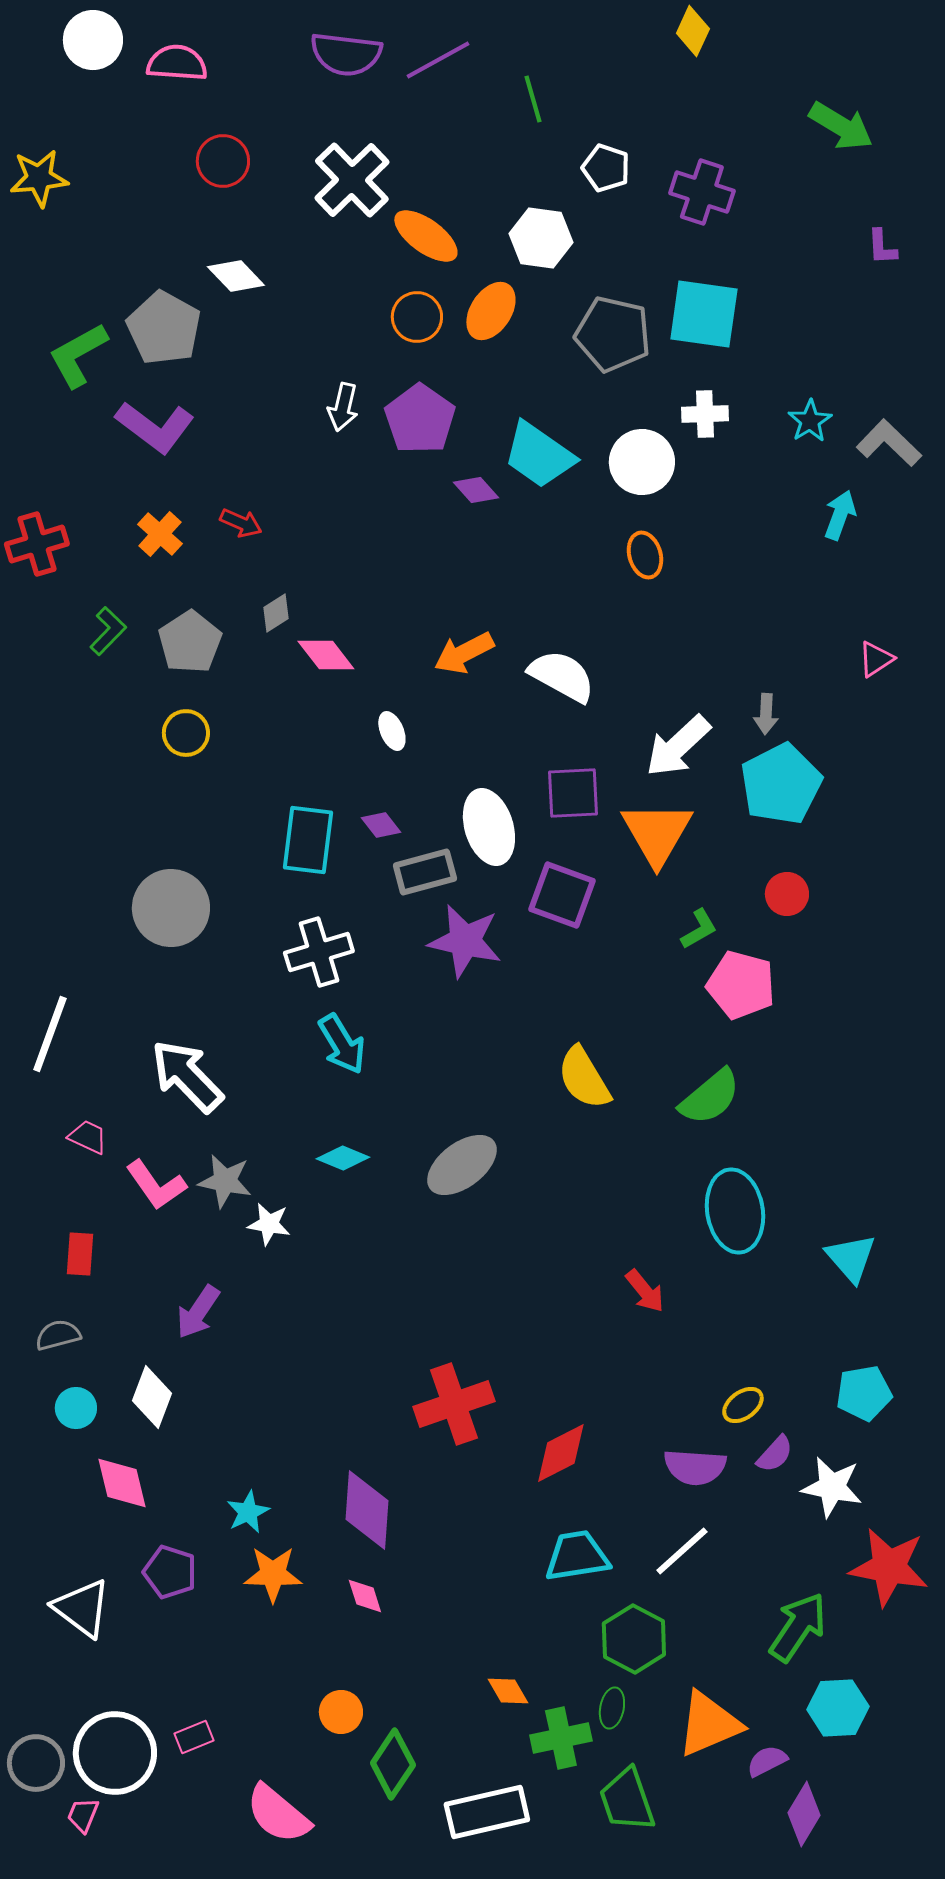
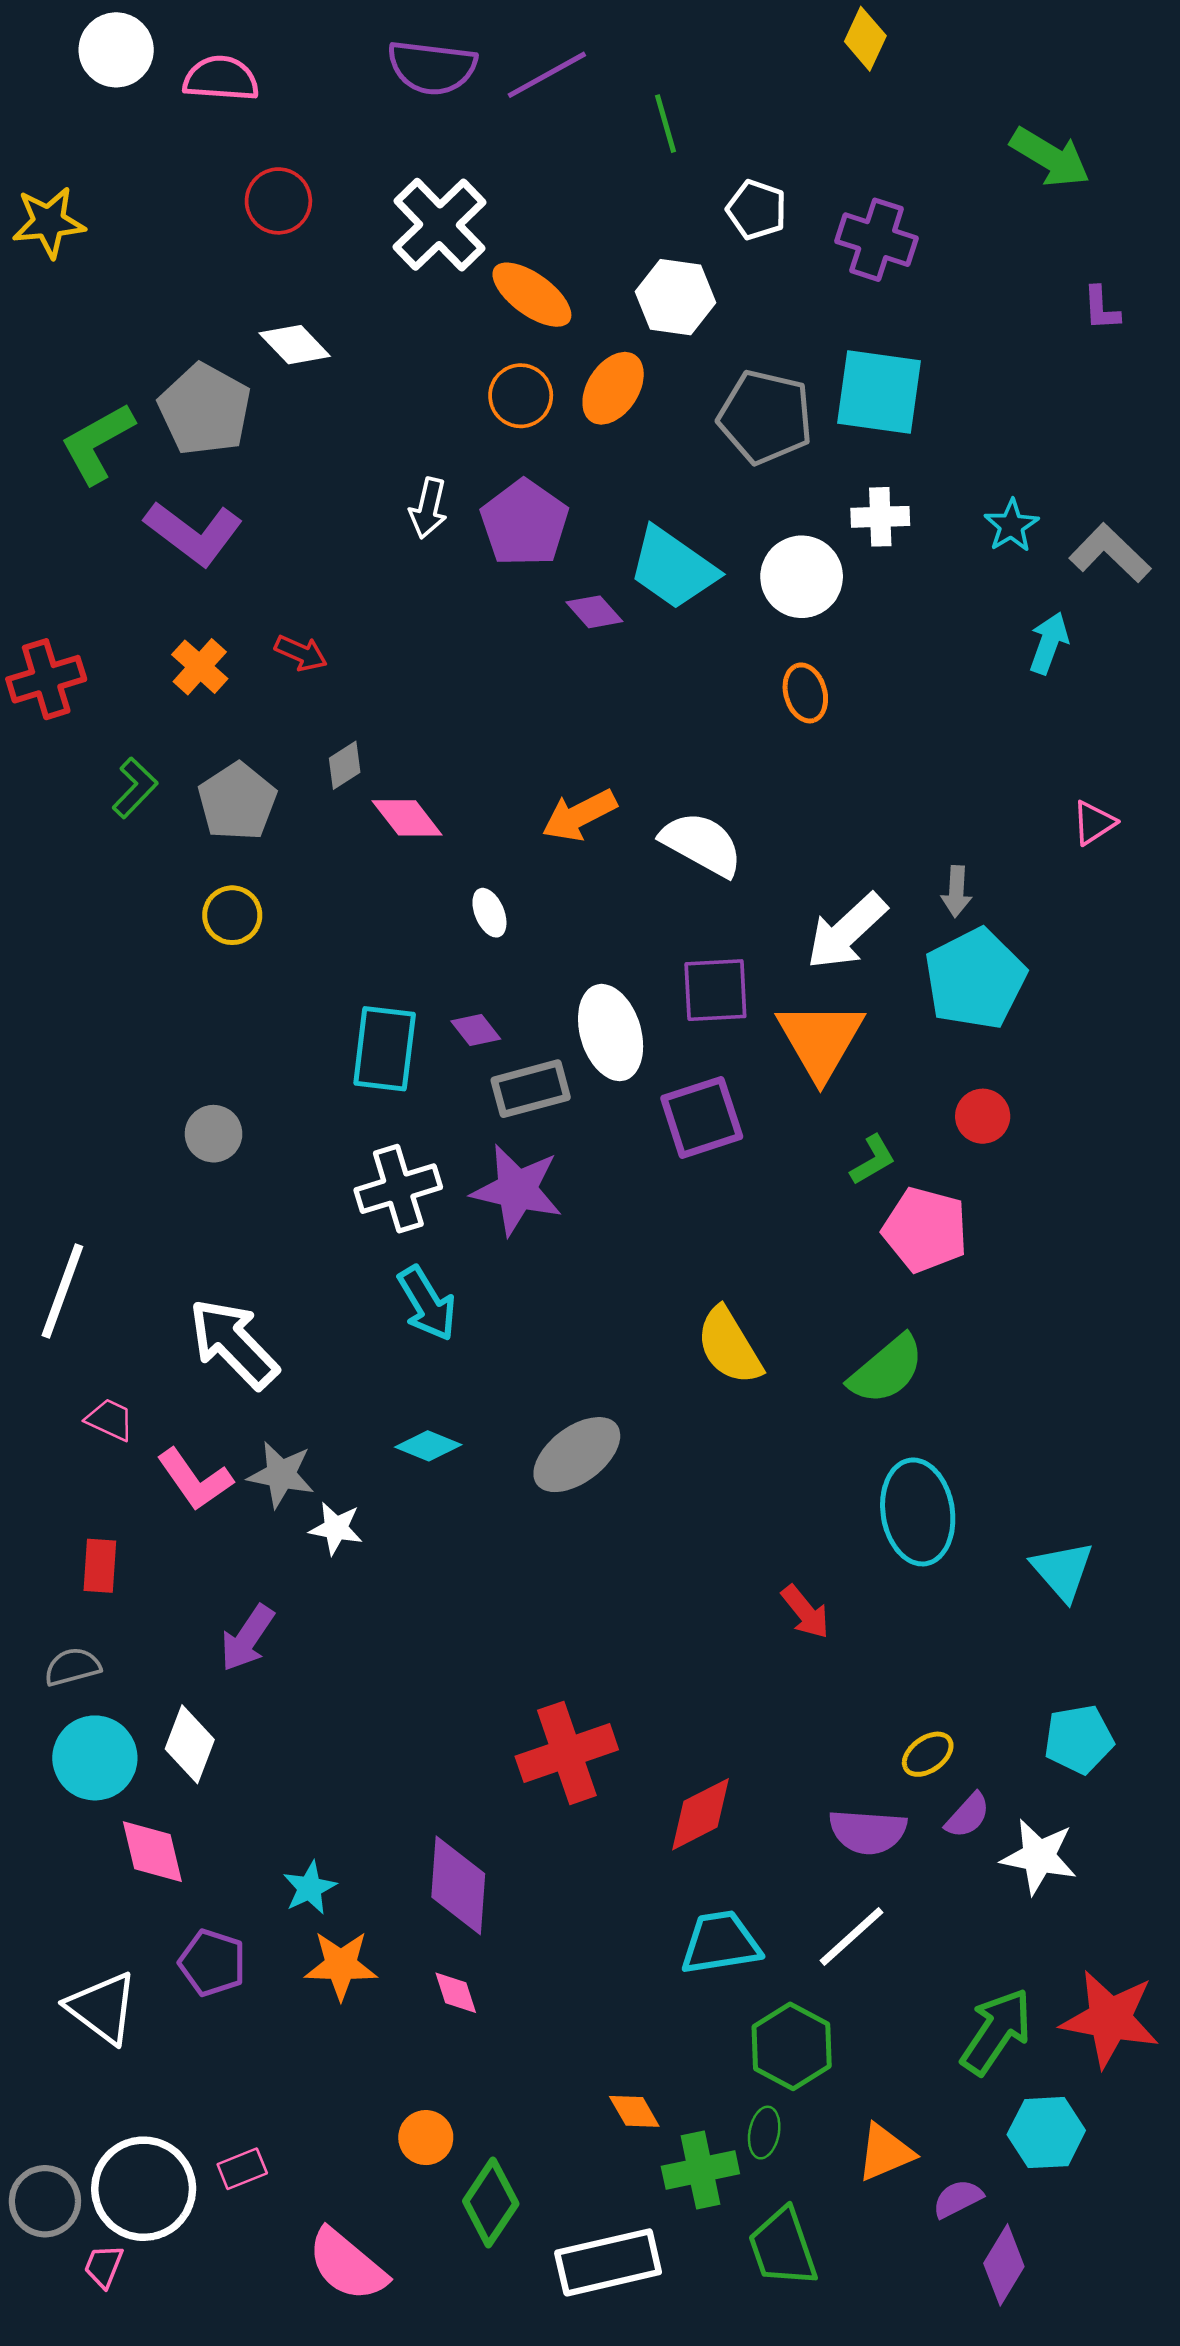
purple square: (562, 895) -> (702, 1117), turned -38
gray circle: (171, 908) -> (214, 1134), size x0.6
purple star: (465, 941) -> (517, 1190), moved
cyan circle: (76, 1408) -> (95, 1758), size x1.6
red star: (889, 1567) -> (1110, 2019), moved
orange triangle: (709, 1724) -> (885, 2153), size x0.7

